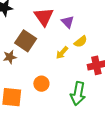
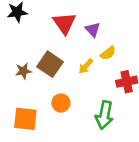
brown square: (26, 41) -> (50, 64), moved

